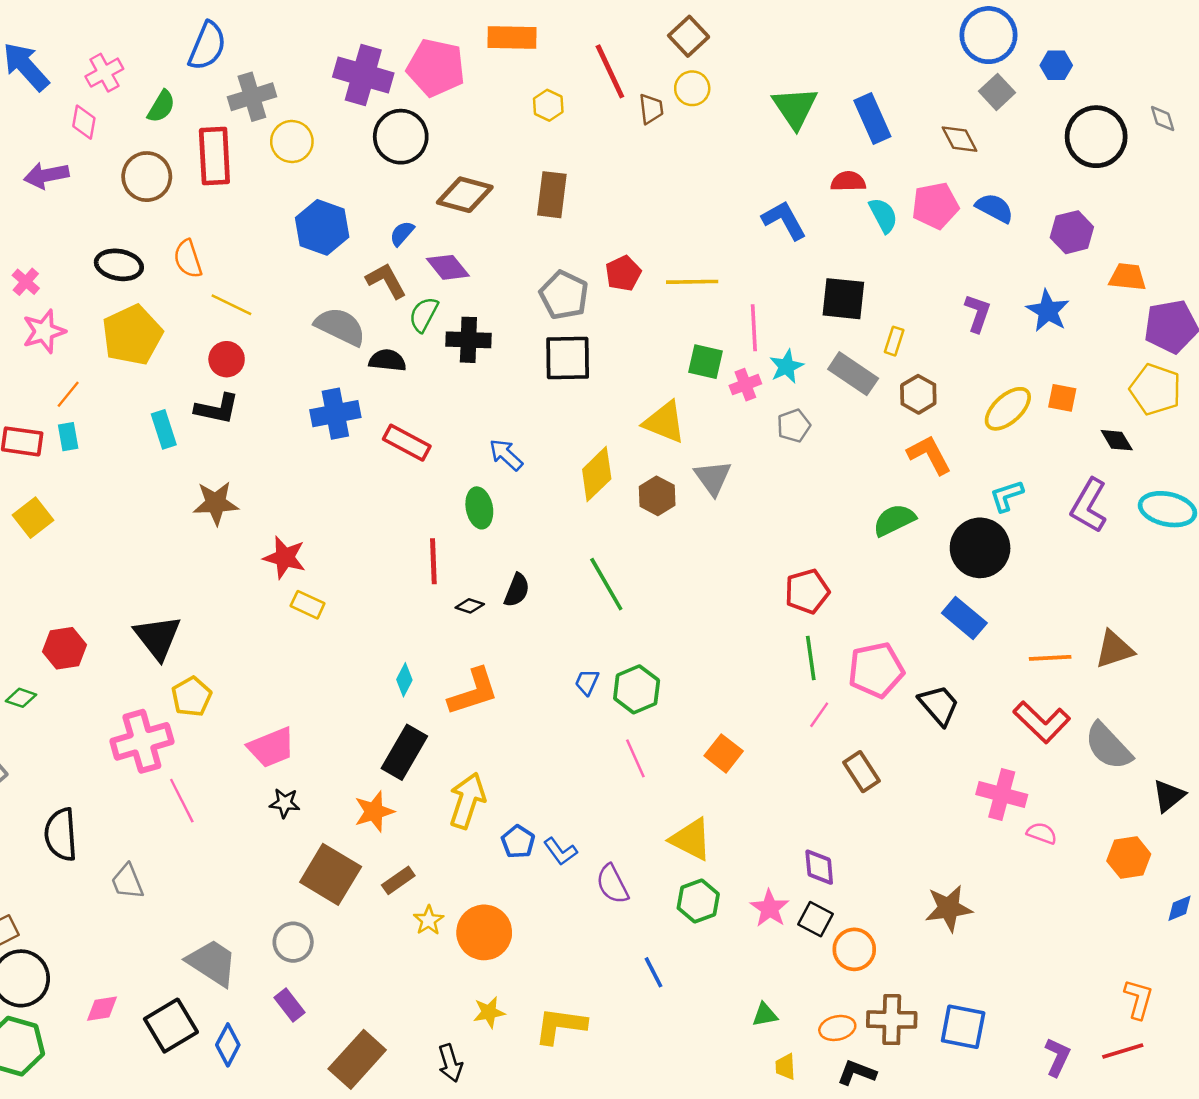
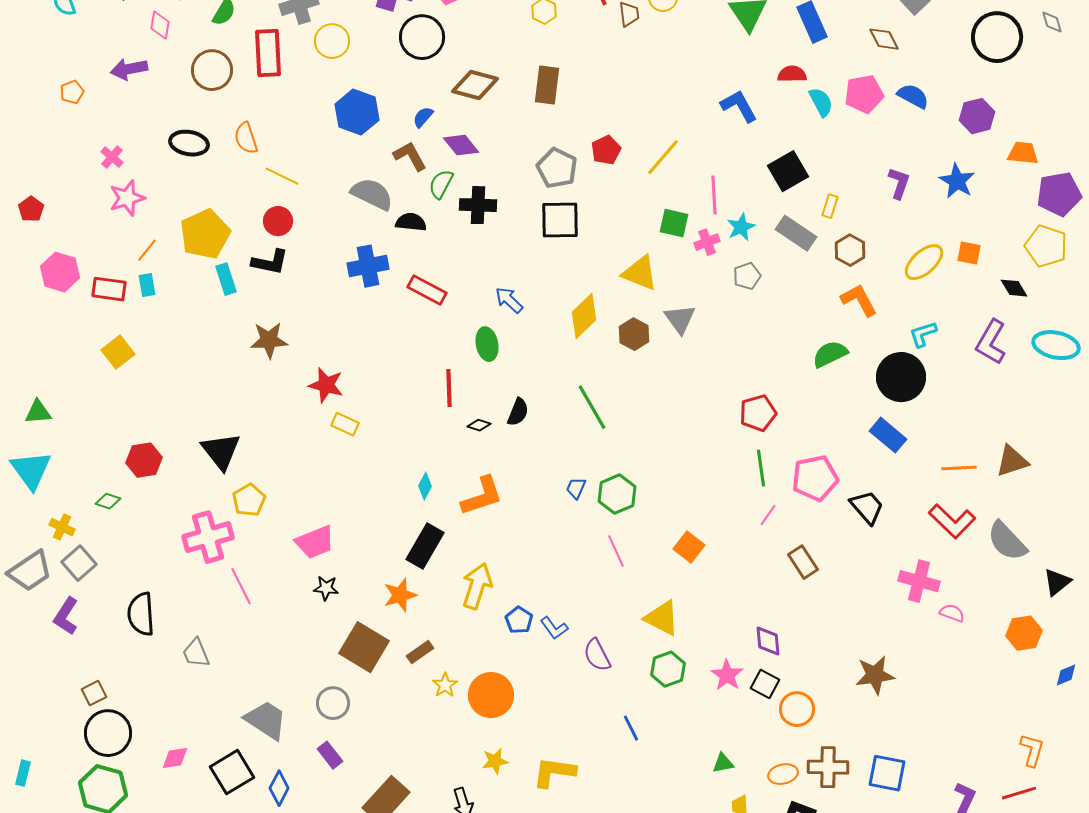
yellow line: (692, 282) -> (663, 157), turned -48
black square: (843, 299) -> (788, 171), turned -36
yellow pentagon: (132, 335) -> (205, 234), moved

